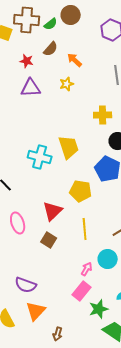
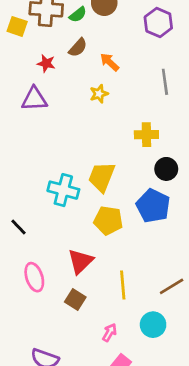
purple triangle: (31, 88) -> (34, 99), moved
yellow trapezoid: (69, 147) -> (102, 177), turned -140
yellow pentagon: (81, 191) -> (108, 220), moved
pink arrow: (87, 269) -> (110, 333), moved

